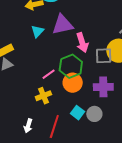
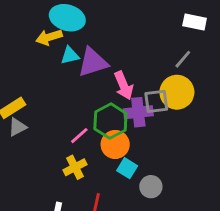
cyan triangle: (37, 31) -> (70, 55), moved, turned 40
purple cross: (103, 87) -> (138, 112), moved
cyan square: (77, 113) -> (127, 168), moved

